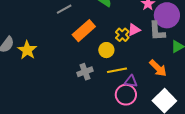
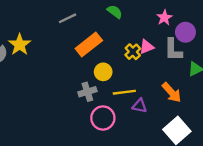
purple circle: (167, 15) -> (185, 32), size x0.7
yellow star: (27, 50) -> (20, 45), moved
yellow circle: (106, 50) -> (103, 72), moved
pink circle: (126, 95) -> (103, 118), moved

